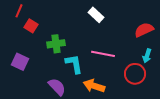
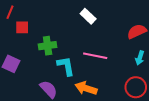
red square: (31, 26) -> (22, 27), turned -32
red circle: (135, 74) -> (136, 87), moved

